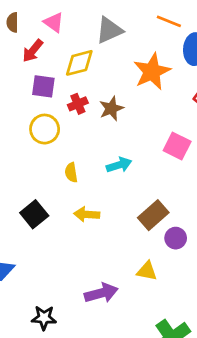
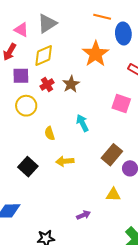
gray triangle: (109, 30) -> (47, 23), moved
cyan arrow: (119, 165) -> (82, 123), turned -90
purple arrow: (101, 293) -> (84, 215), size x0.6

